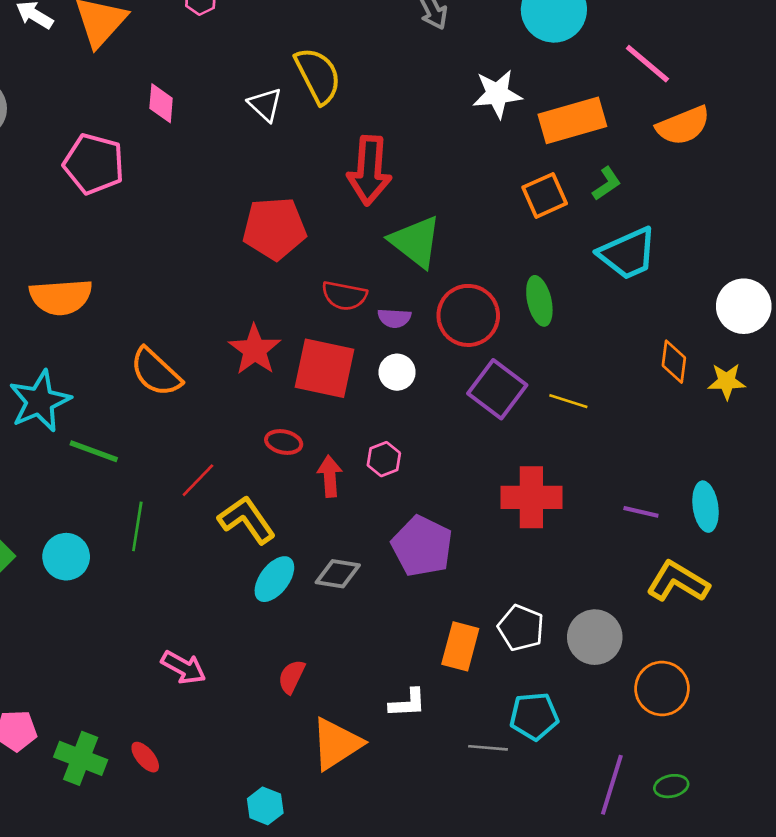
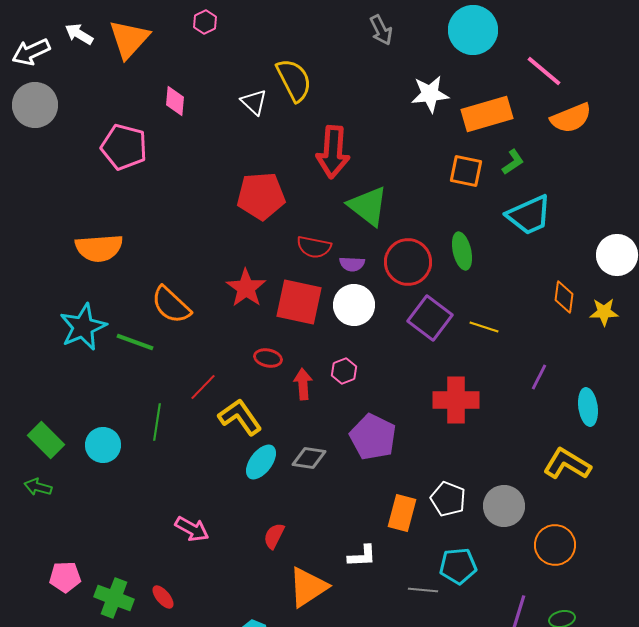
orange square: (545, 195) -> (466, 171), turned 36
white circle: (397, 372) -> (354, 305), size x1.5
green line: (94, 451) -> (135, 342), moved
purple line: (641, 512) -> (539, 377), moved, turned -76

